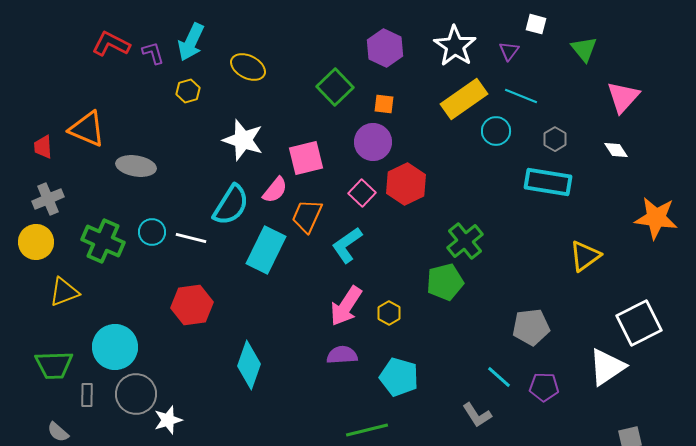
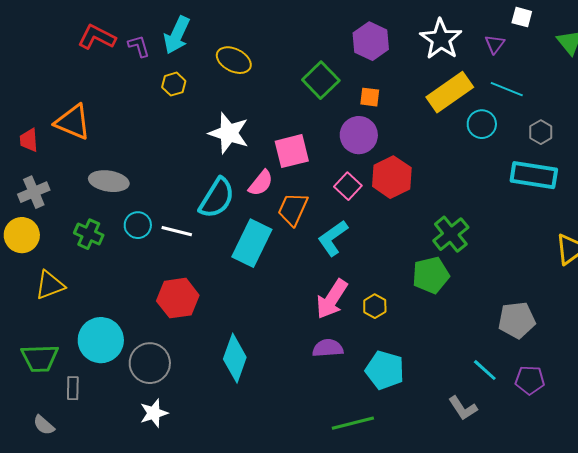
gray ellipse: (136, 166) -> (109, 181), moved
green cross: (103, 241) -> (89, 234), size x0.7
gray circle: (136, 394) -> (150, 363), moved

